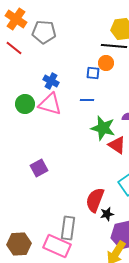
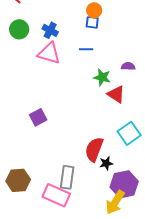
orange circle: (106, 63) -> (94, 10), moved
green circle: (25, 104) -> (19, 29), moved
green star: (103, 128) -> (102, 77), size x0.7
brown hexagon: (19, 244) -> (18, 180), moved

